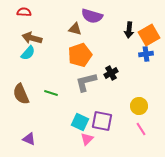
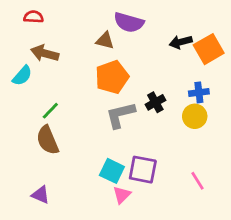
black arrow: (129, 30) -> (181, 42), turned 70
cyan semicircle: (28, 53) -> (22, 76), moved
blue cross: (146, 54) -> (199, 92), moved
green line: (51, 93) -> (50, 111), moved, turned -64
brown semicircle: (21, 94) -> (48, 140), moved
yellow circle: (139, 106) -> (195, 116), moved

